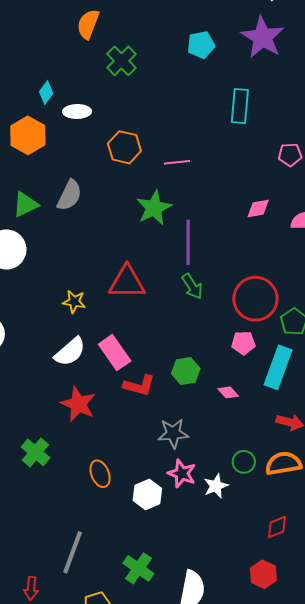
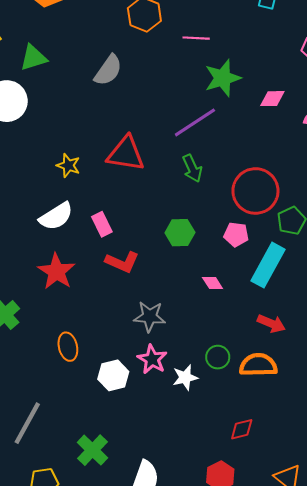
gray semicircle: (69, 195) -> (108, 70), moved
green star: (154, 208) -> (223, 78), moved
purple line: (188, 242) -> (195, 122), turned 48
pink rectangle: (115, 353) -> (102, 224), size x0.7
green hexagon: (186, 371) -> (180, 233), moved

